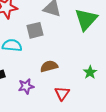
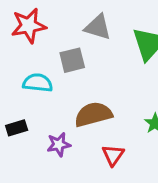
brown semicircle: (49, 66) -> (93, 114), size x1.4

